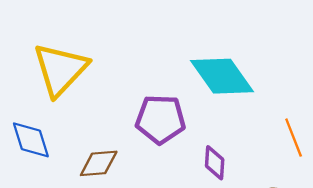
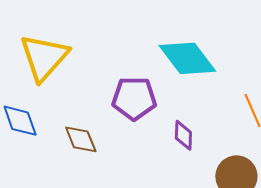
brown diamond: (99, 163) -> (81, 139), turned 75

